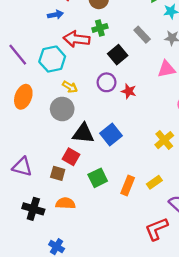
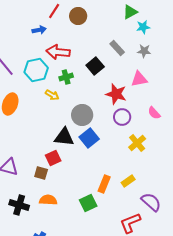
green cross: (100, 28) -> (66, 77), moved
purple circle: (107, 82) -> (122, 117), moved
red star: (129, 91) -> (116, 94), moved, size x1.5
gray circle: (62, 109) -> (82, 115), moved
red square: (71, 157) -> (53, 158), turned 35
green square: (98, 178) -> (88, 203), moved

